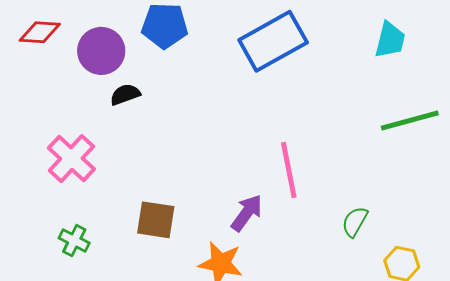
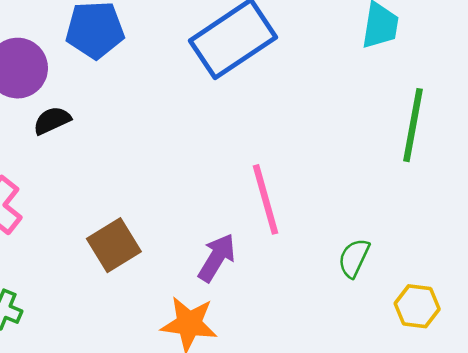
green line: (410, 120) -> (413, 125), turned -60
brown square: (156, 220) -> (114, 245), moved, turned -36

